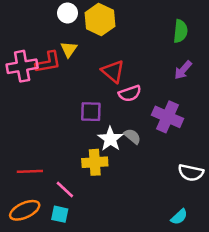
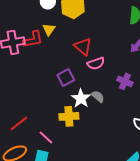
purple square: (91, 112) -> (66, 77), turned -30
purple cross: (167, 117) -> (125, 81), size x0.7
red line: (30, 171) -> (19, 123), turned -36

